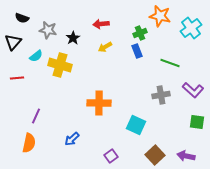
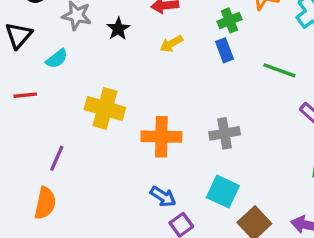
yellow cross: (60, 65) -> (105, 108), moved
gray cross: (161, 95) -> (225, 133), moved
cyan square: (136, 125) -> (223, 192), moved
blue arrow: (72, 139) -> (163, 197), moved, turned -105

